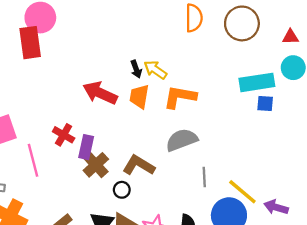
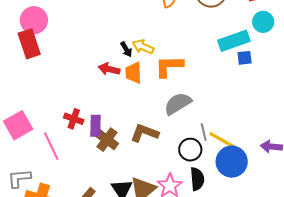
red arrow: (100, 93) -> (109, 69), moved, size x0.7
black circle: (122, 190) -> (190, 150), moved, size x1.5
yellow line: (242, 192) -> (223, 140), moved

